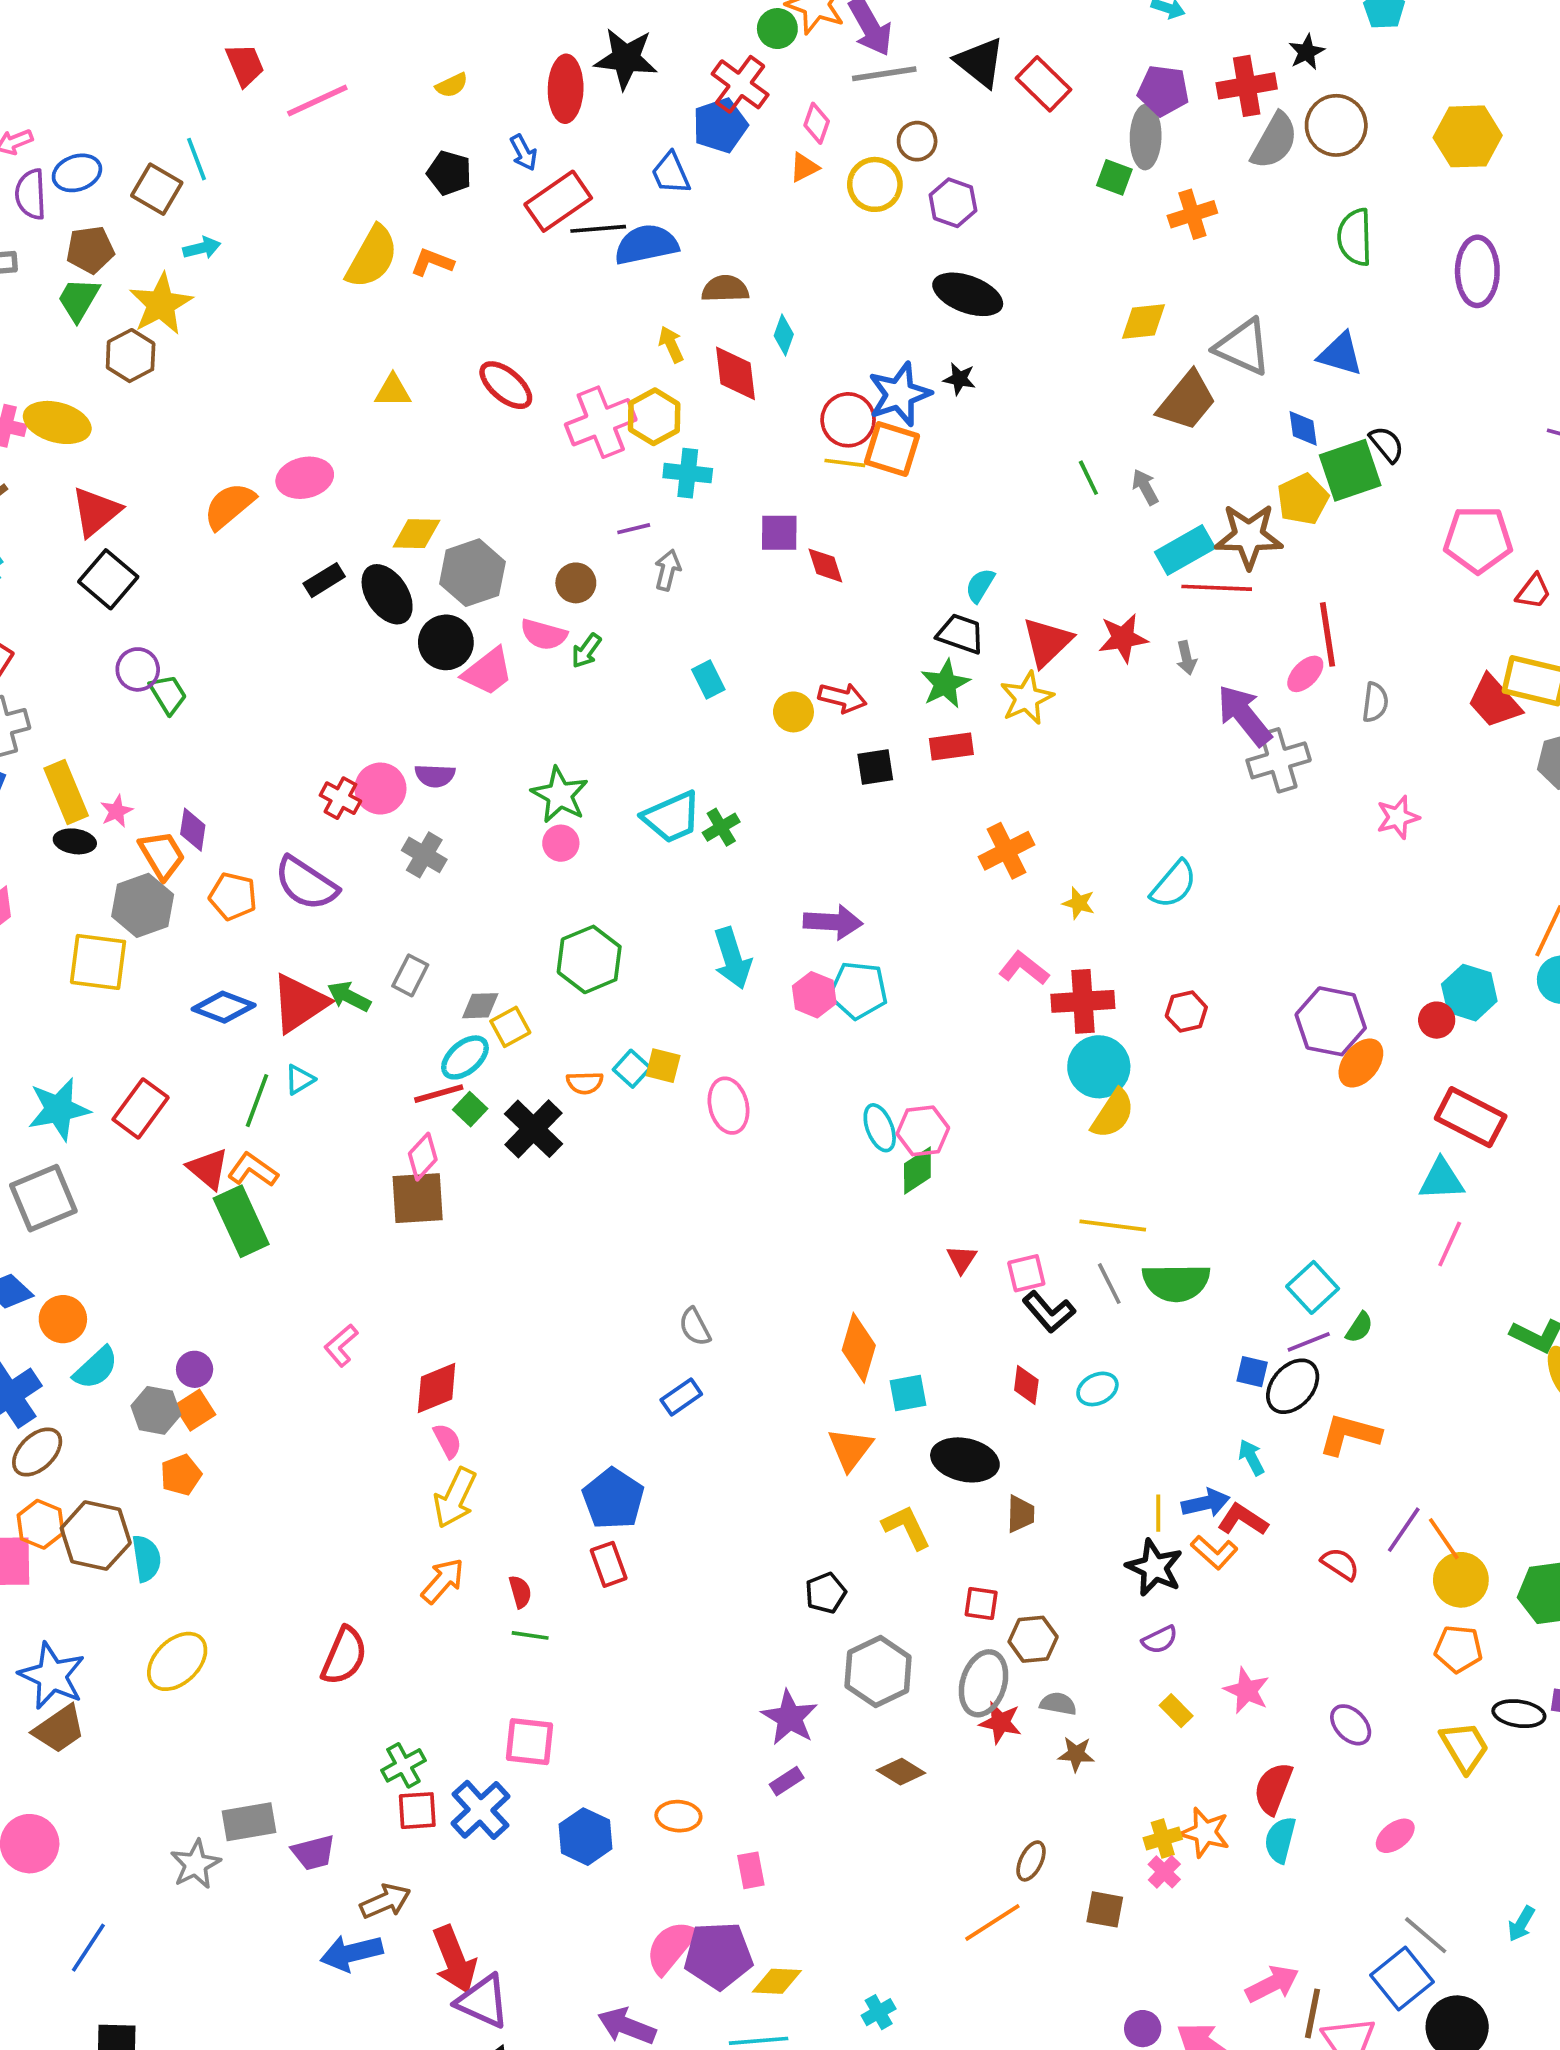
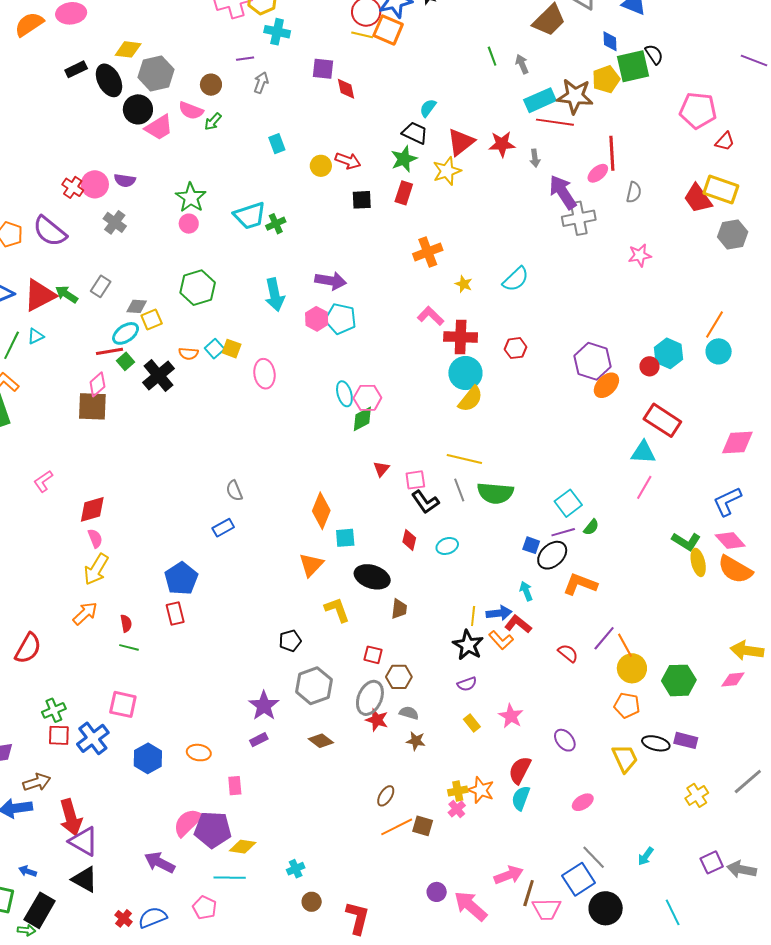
red rectangle: (951, 746) -> (404, 193), turned -70
orange line: (992, 1923) -> (397, 827), moved

